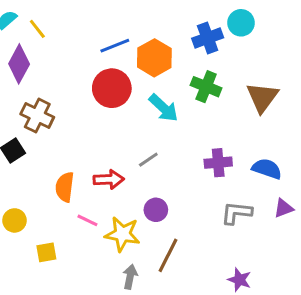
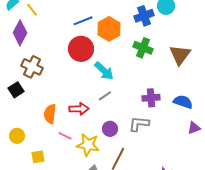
cyan arrow: (163, 108) -> (104, 71), moved
gray L-shape: (236, 213) -> (139, 124), moved

